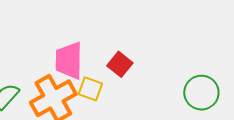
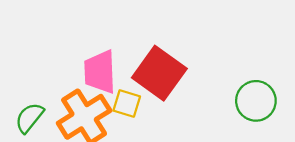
red square: (120, 64) -> (159, 73), size x1.8

